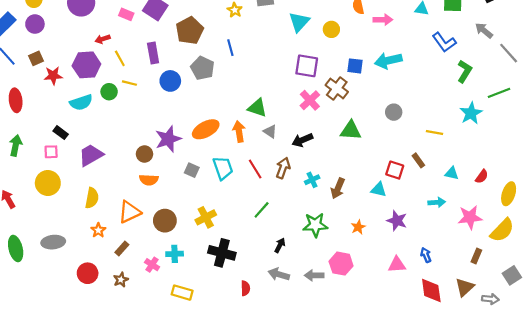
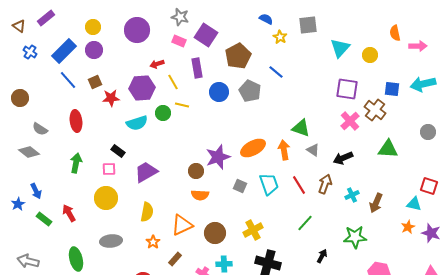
blue line: (230, 48) -> (276, 72), turned -35
purple rectangle: (153, 53) -> (197, 68), moved
blue circle: (170, 81) -> (219, 92), moved
orange star: (358, 227) -> (408, 227), moved
gray ellipse: (53, 242) -> (111, 241), moved

